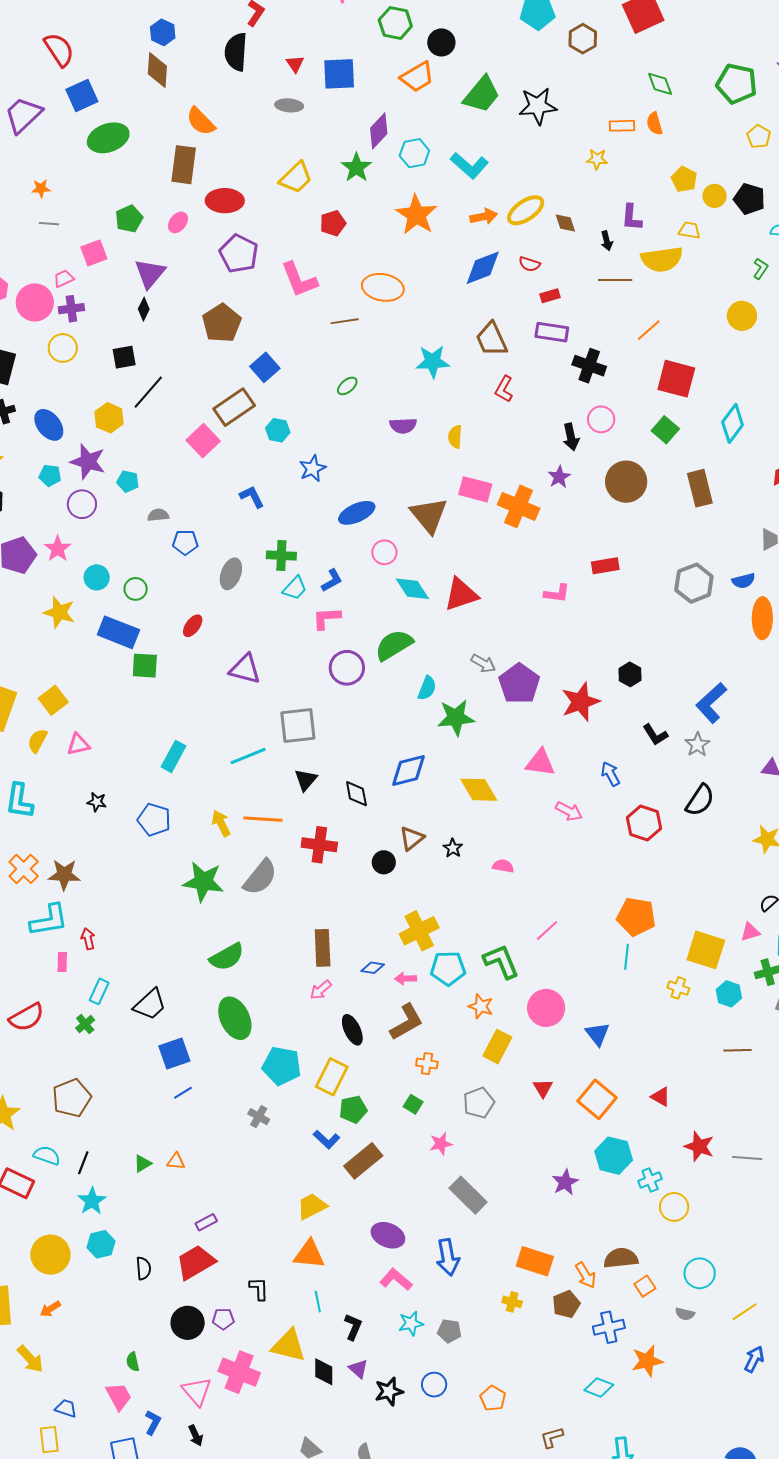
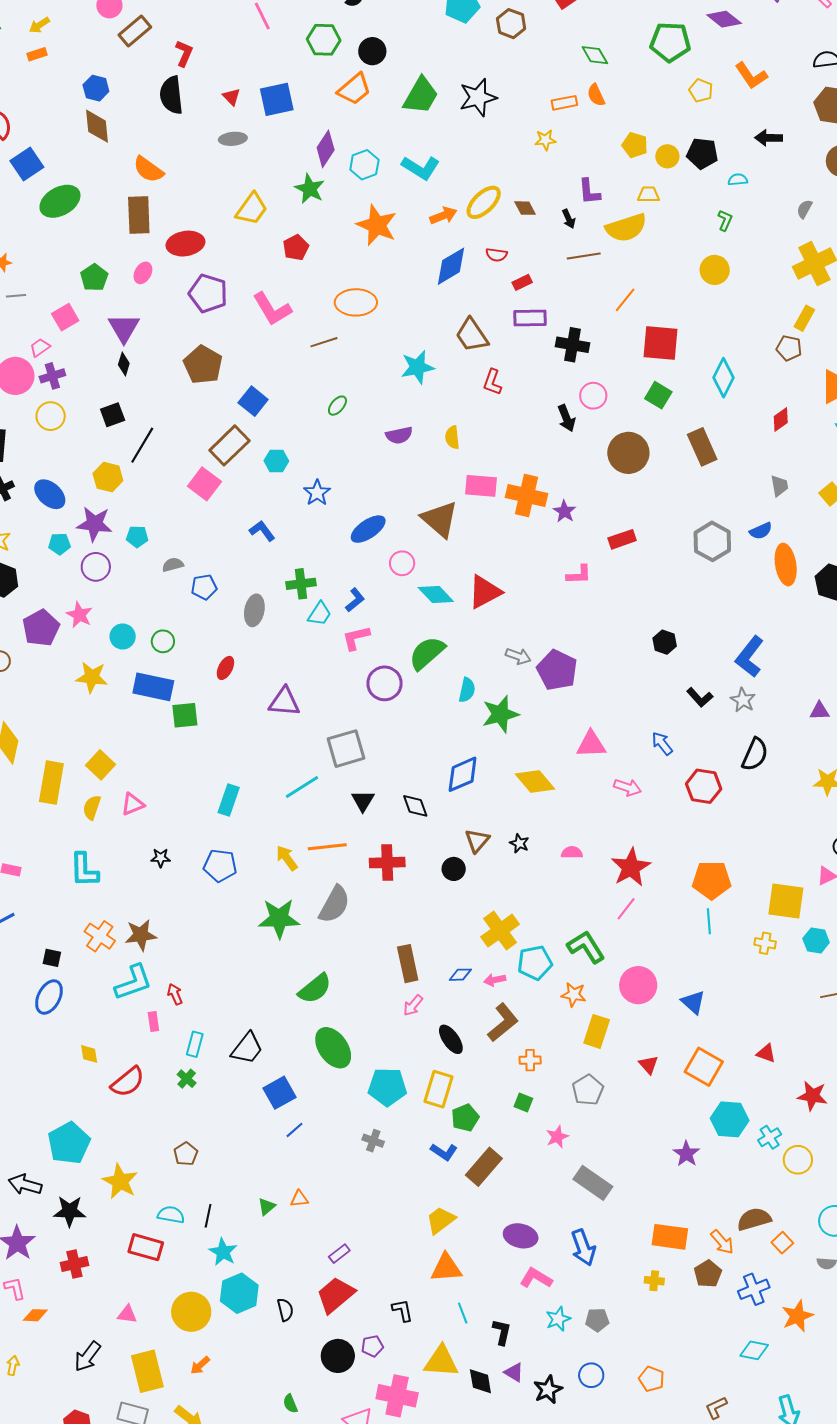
purple star: (559, 477) -> (564, 511), moved
red star: (581, 702) -> (631, 867), moved
brown pentagon: (72, 1098) -> (186, 1154), size x0.6
cyan hexagon: (101, 1244) -> (239, 1293), size x1.4

